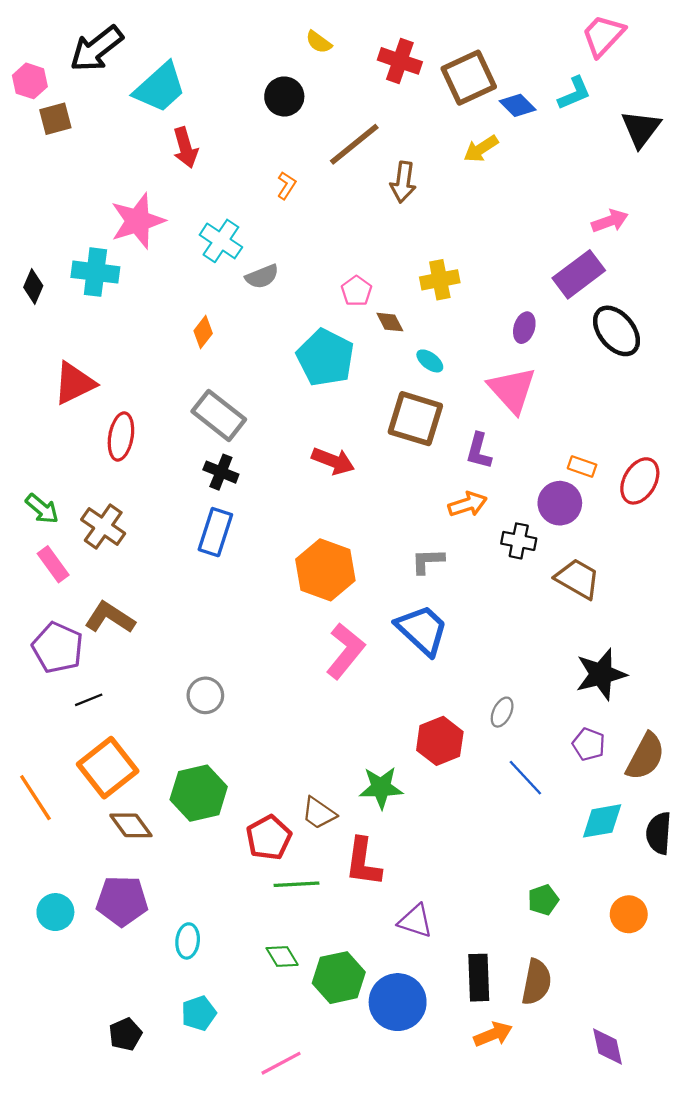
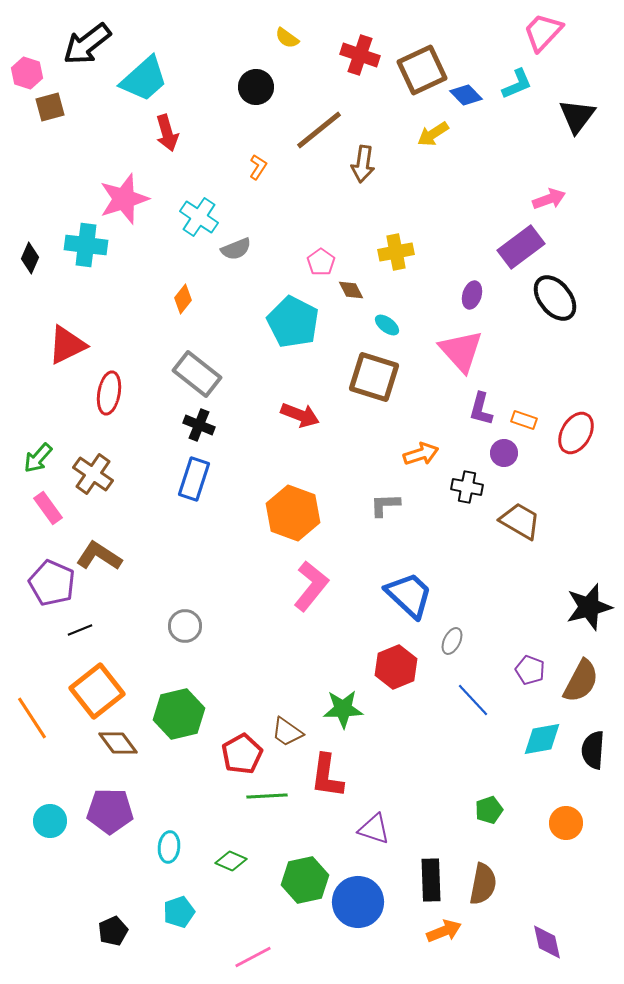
purple L-shape: (479, 451) -> (481, 409), moved
purple circle: (560, 503) -> (504, 453), size x0.7
green arrow: (42, 509) -> (38, 458), turned 92
blue trapezoid: (422, 630) -> (409, 595), moved
black star: (601, 674) -> (589, 607), moved
green diamond: (282, 956) -> (231, 861), moved, turned -36

